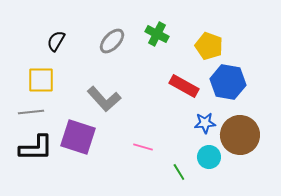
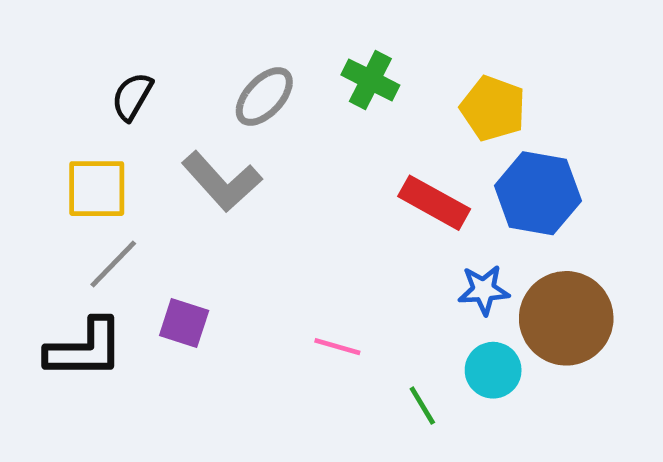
gray L-shape: (104, 99) -> (222, 181), moved
gray line: (31, 112) -> (113, 264), moved, turned -40
purple square: (78, 137) -> (184, 323), size x0.6

